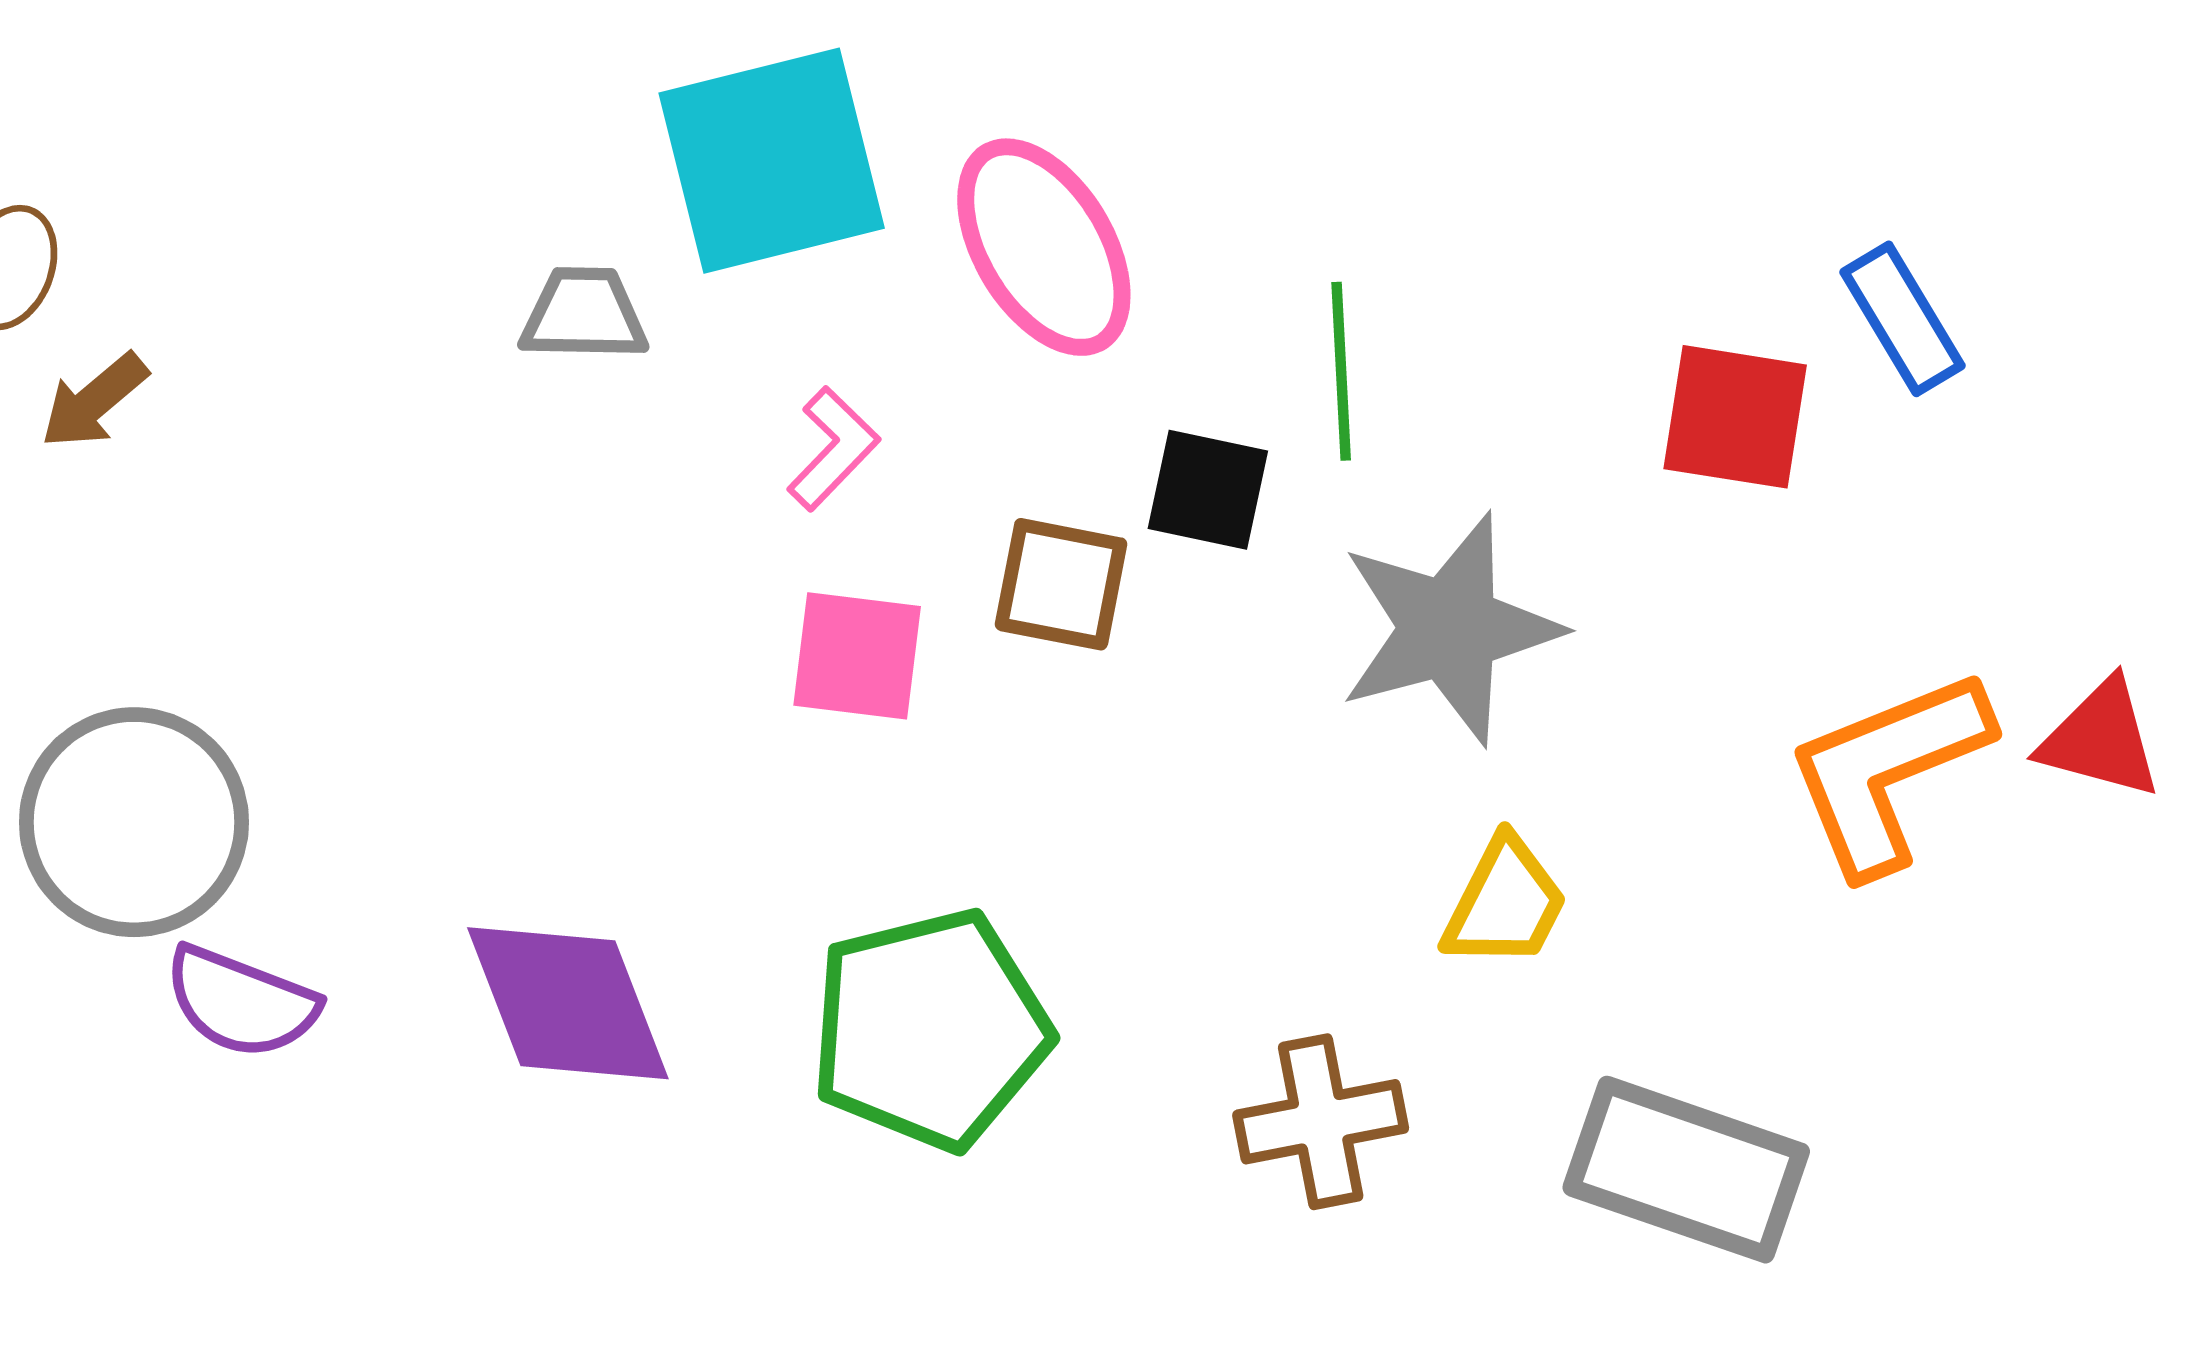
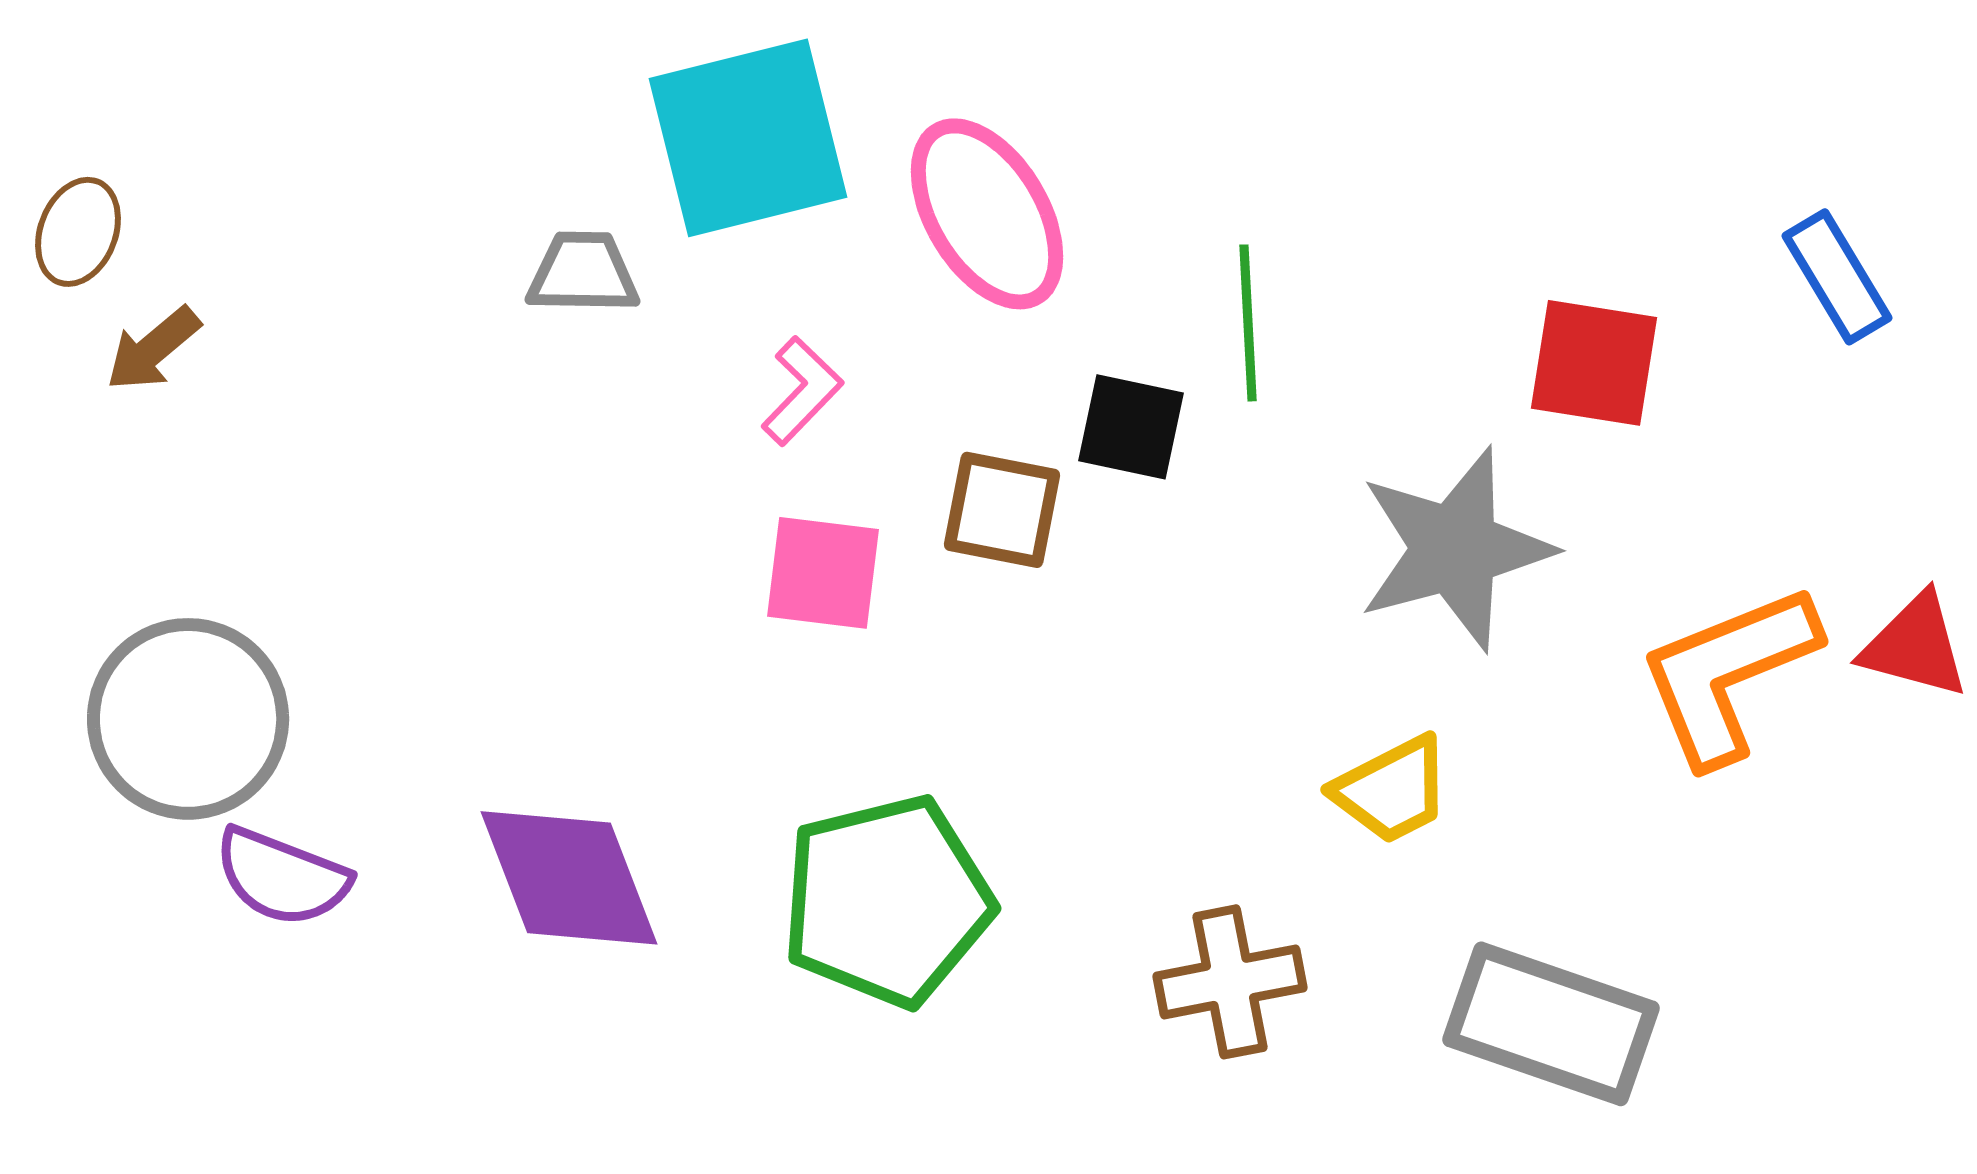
blue rectangle: (1903, 319) -> (1837, 277), moved
gray star: (1449, 629) -> (1455, 549), moved
yellow trapezoid: (1505, 903) -> (1392, 790), turned 36

